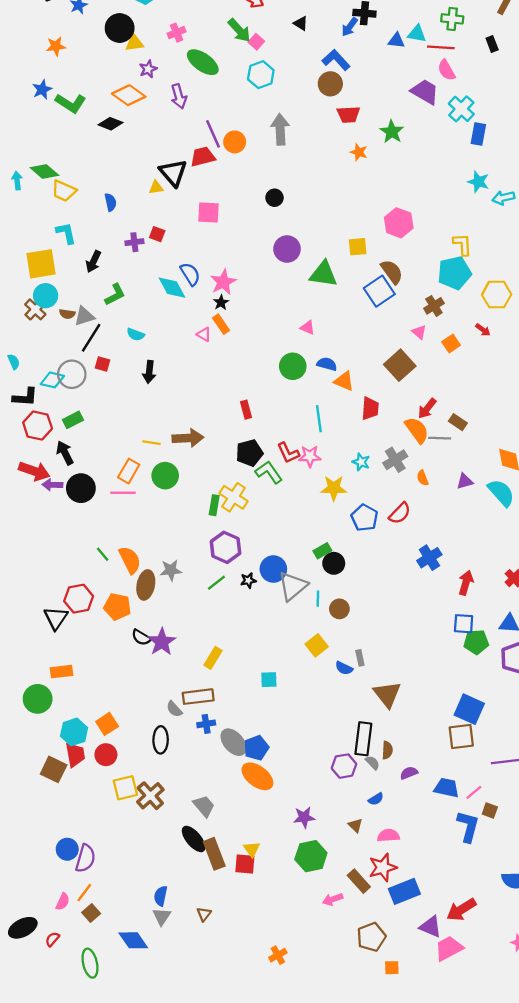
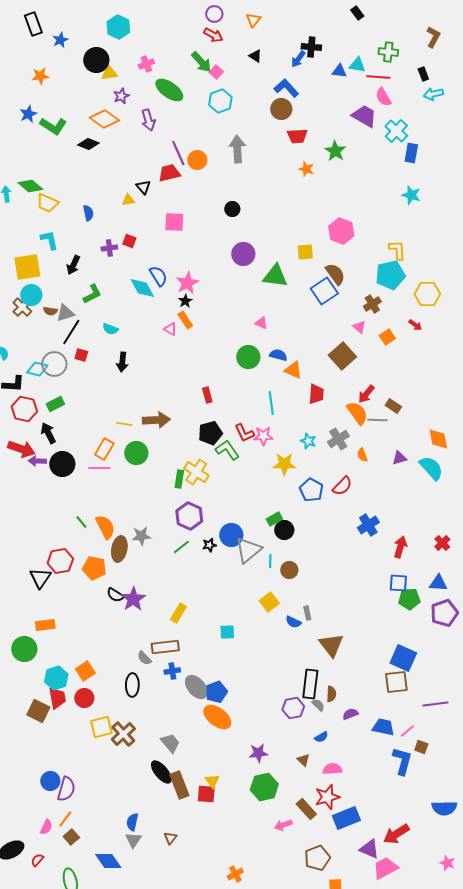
black triangle: (173, 173) -> (143, 187), size x0.6
cyan arrow: (503, 198) -> (433, 94), moved

